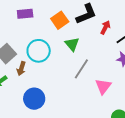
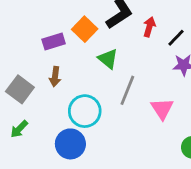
purple rectangle: (25, 14) -> (54, 41), moved
cyan circle: (39, 51) -> (85, 111), moved
brown arrow: (21, 69) -> (55, 77), moved

